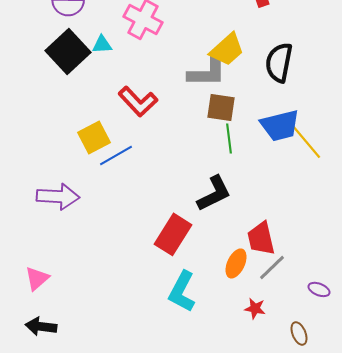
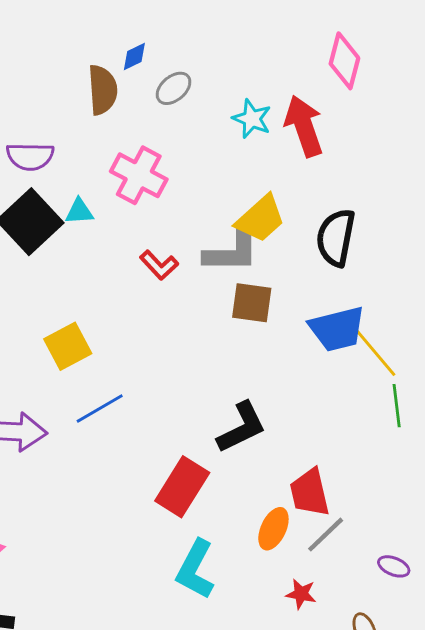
red L-shape: (138, 101) -> (159, 265), moved, size x0.7
green line: (229, 138) -> (397, 406), moved
blue line: (116, 155) -> (100, 409), moved

